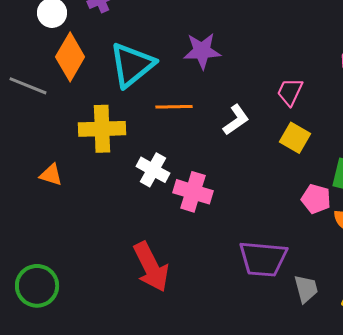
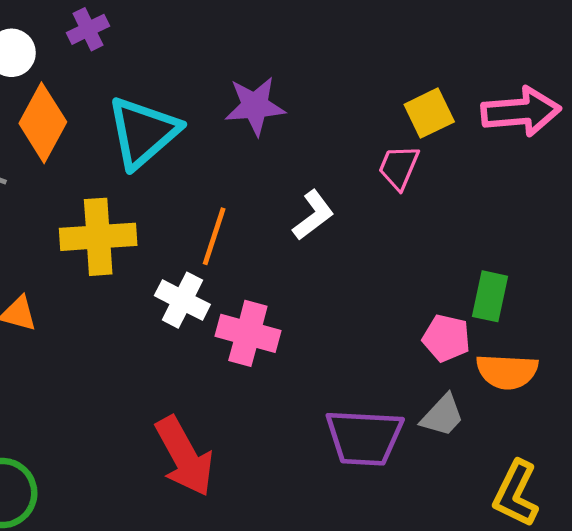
orange line: (174, 107) -> (214, 236), moved, turned -69
yellow square: (295, 138) -> (429, 113), moved, turned 36
gray trapezoid: (306, 289) -> (442, 416), moved, turned 60

